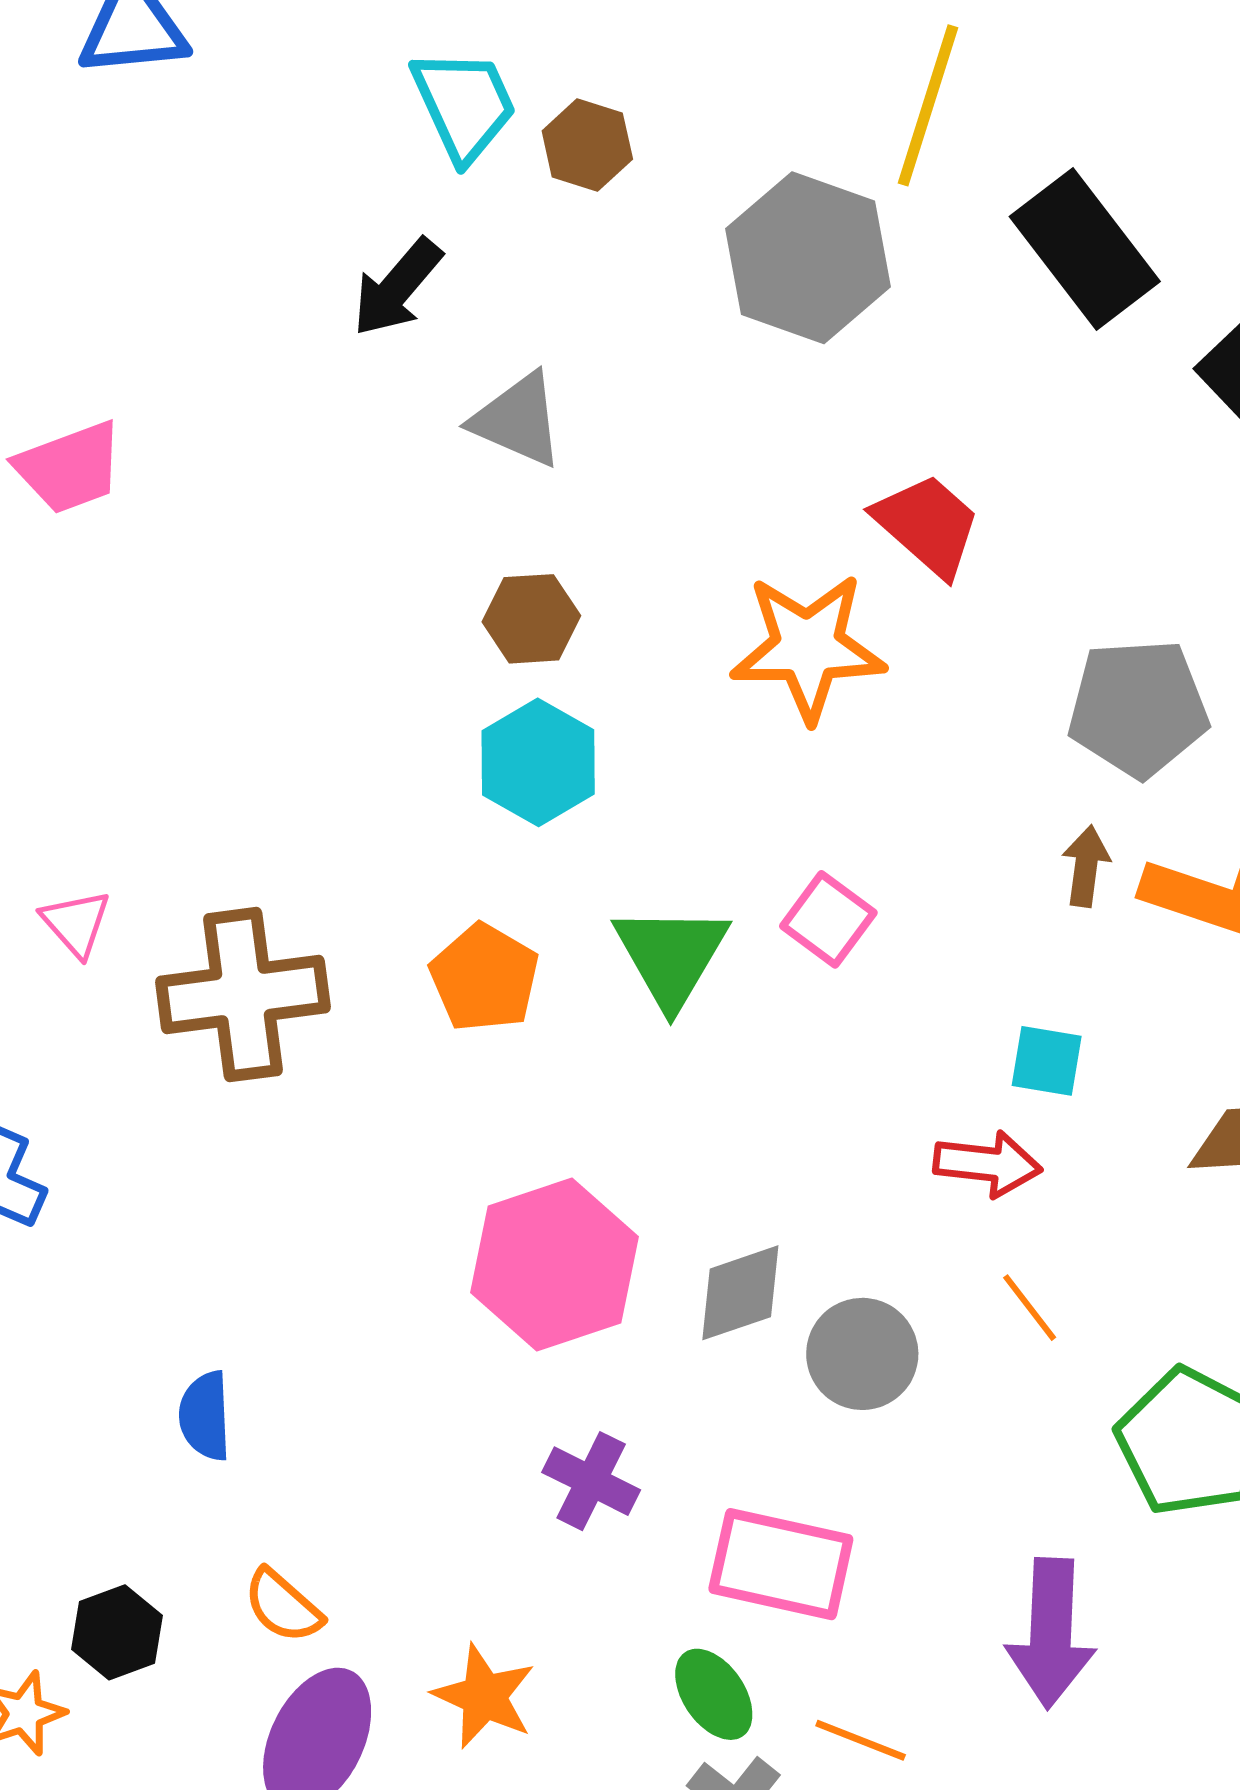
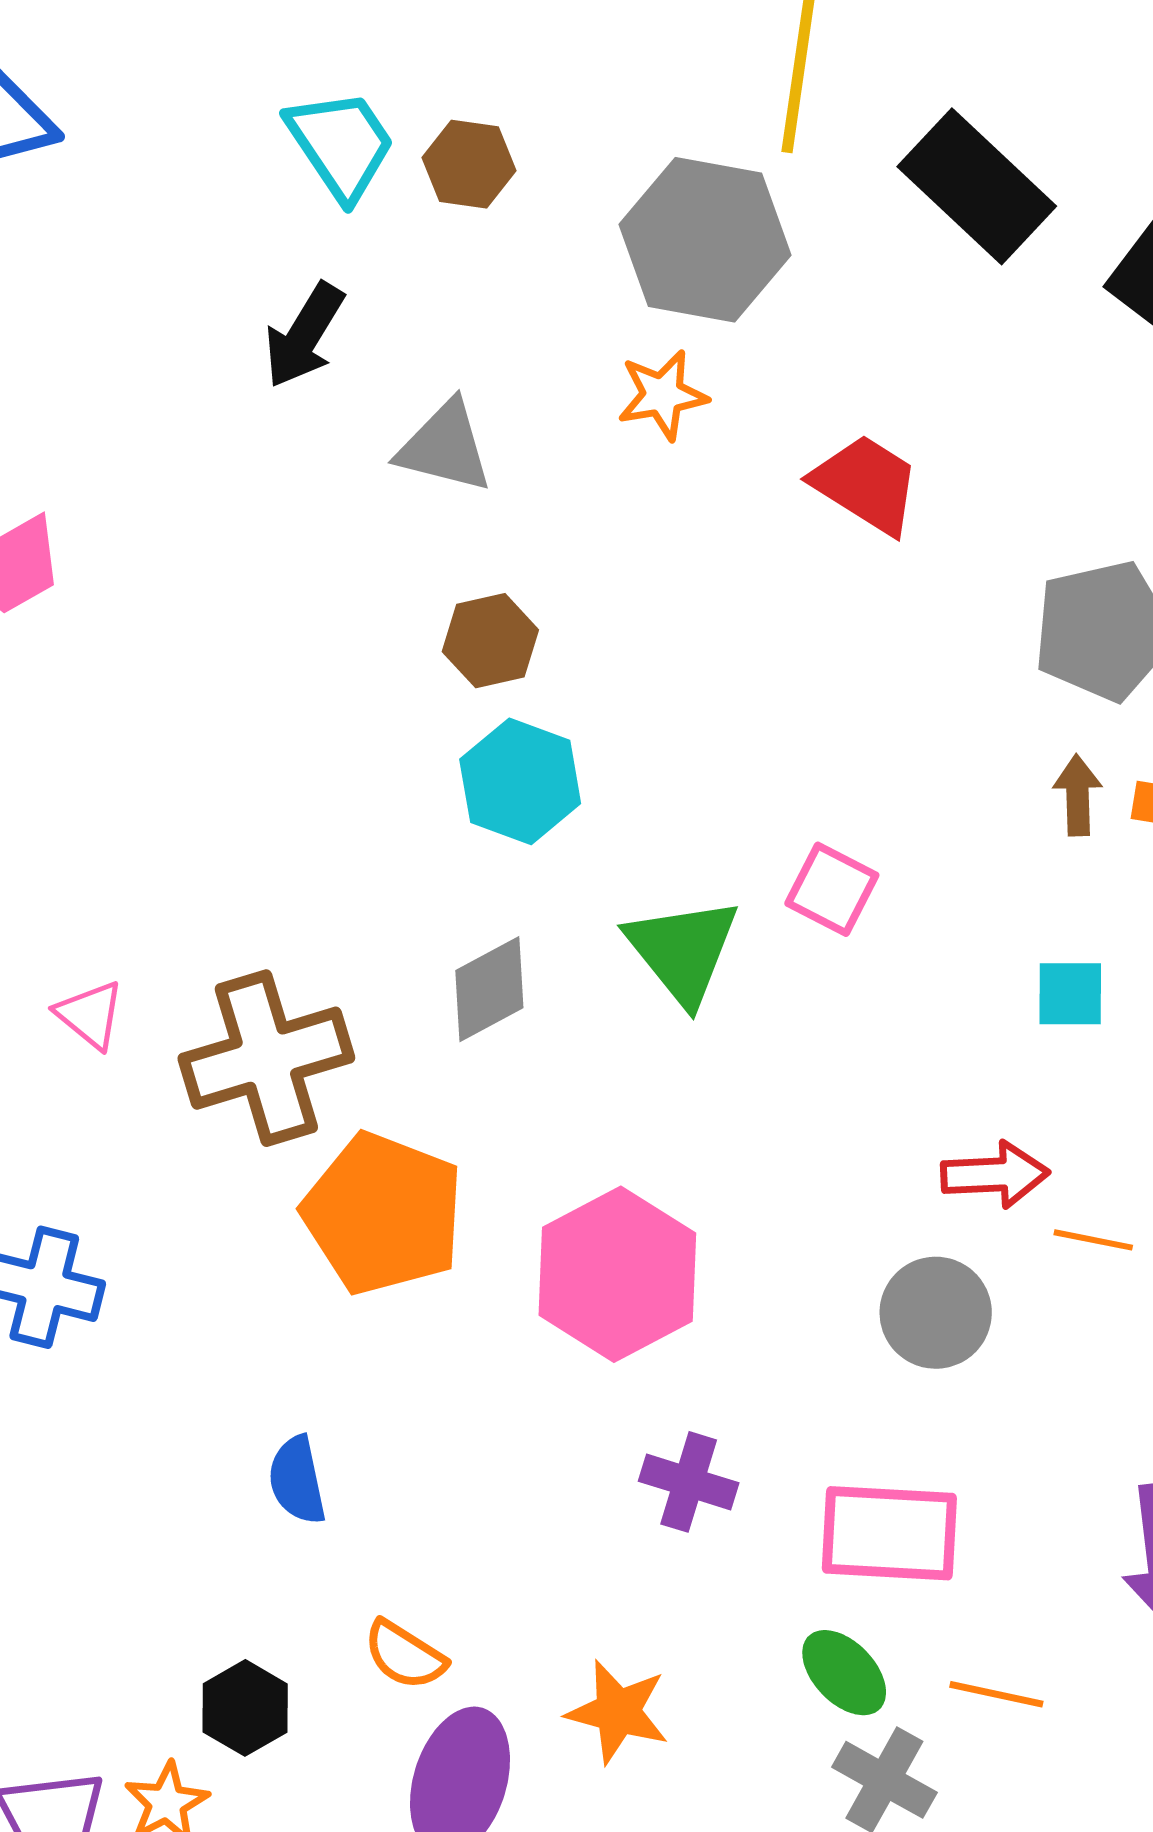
orange star: (808, 647) -> (663, 395), moved, size x0.6
orange pentagon: (484, 978) -> (383, 1214), moved, size x1.5
red arrow: (988, 1164) -> (995, 1175), moved
gray diamond: (740, 1293) -> (489, 989), moved
orange line: (1030, 1308) -> (1093, 1240), turned -32

